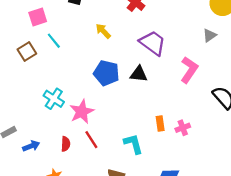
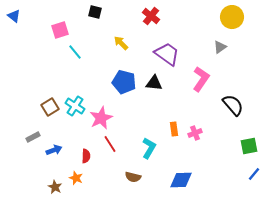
brown square: (27, 51) -> (50, 107), moved
red semicircle: (66, 144) -> (86, 156), moved
cyan L-shape: (133, 144) -> (149, 148), turned 45

